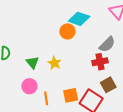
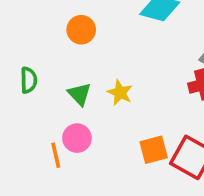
orange circle: (67, 31) -> (81, 30), moved
orange line: (46, 98) -> (56, 155), moved

